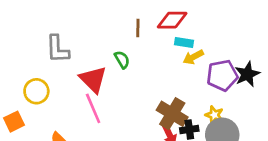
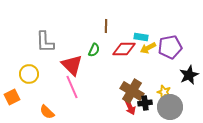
red diamond: (172, 20) -> (124, 49), moved
green semicircle: (122, 60) -> (94, 50), turned 56
black star: (247, 74) -> (189, 75), moved
purple pentagon: (222, 75) -> (170, 47), moved

